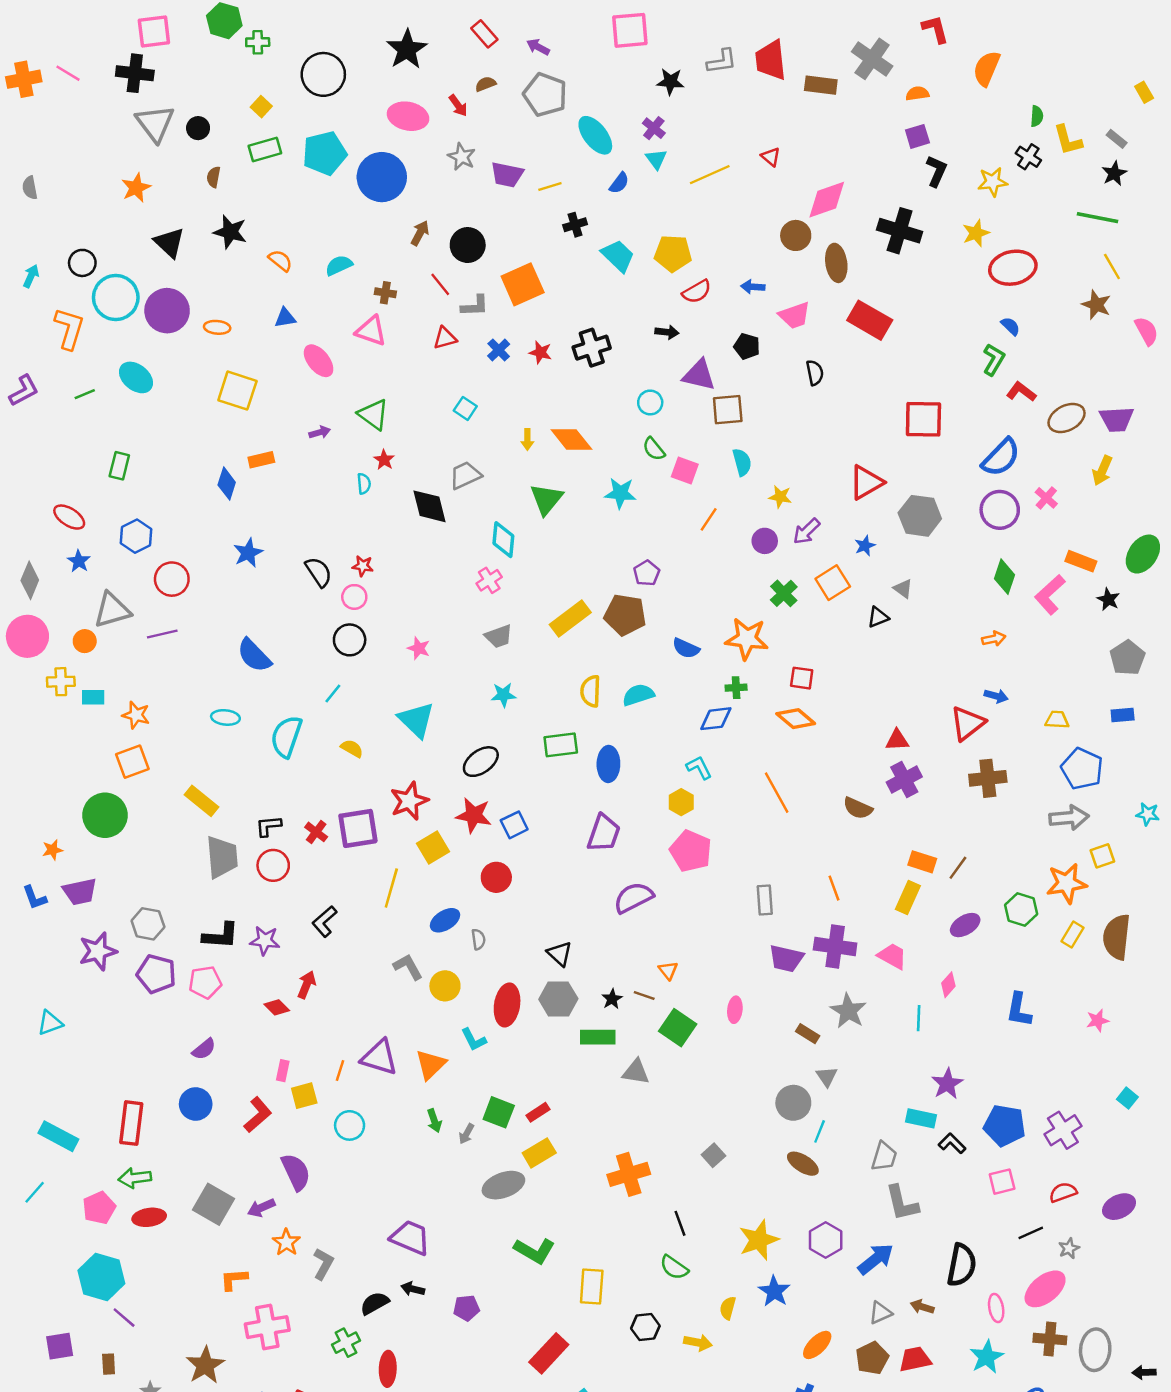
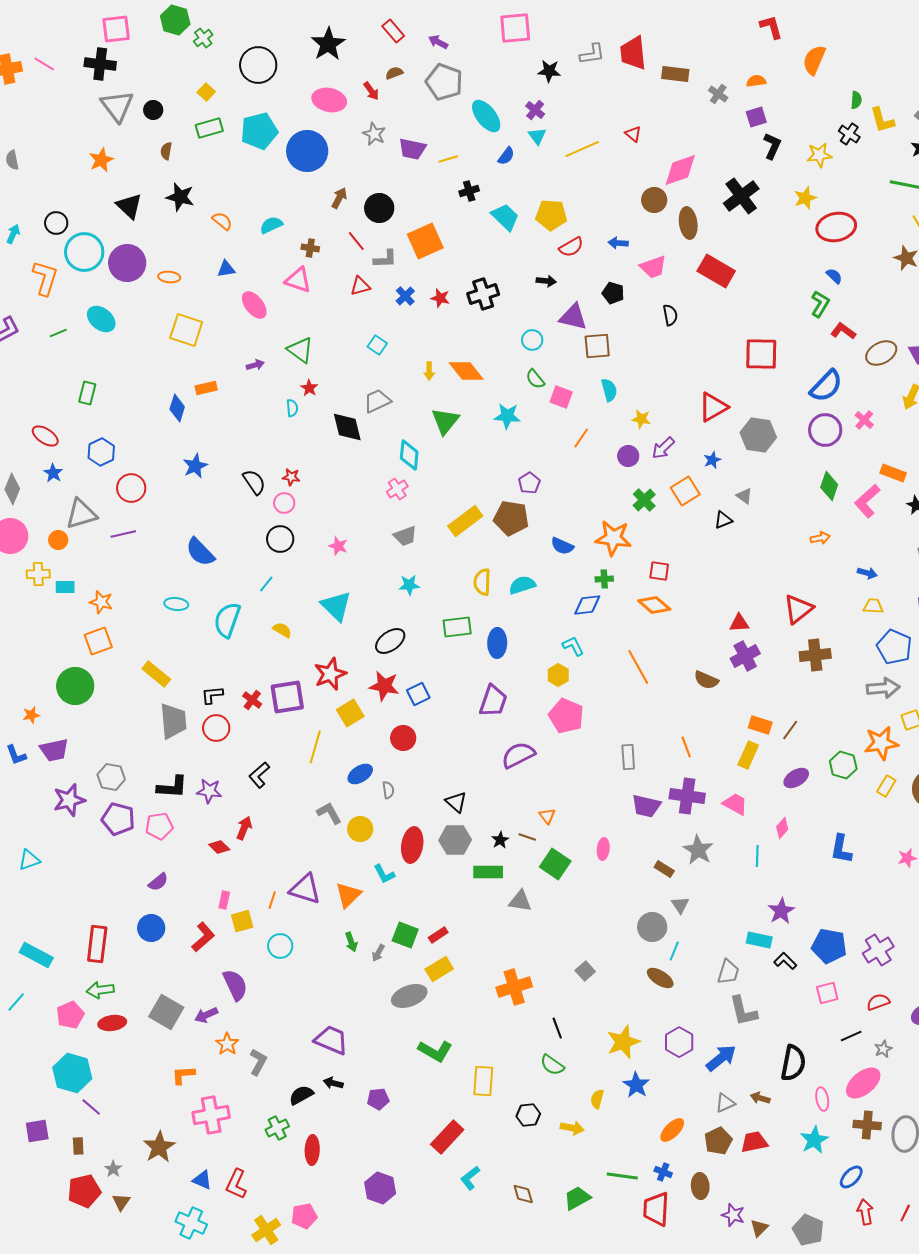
green cross: (258, 42) -> (203, 38), turned -36
gray cross: (872, 59) -> (718, 94), moved, size x0.6
black cross: (900, 231) -> (741, 196), turned 36
blue arrow: (996, 696) -> (867, 573), moved

